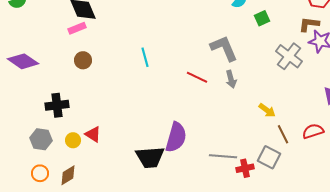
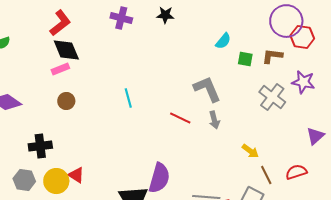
green square: (262, 18) -> (245, 59), turned 35
brown L-shape: (309, 24) -> (272, 56), moved
yellow circle: (73, 140) -> (56, 181), size x1.6

